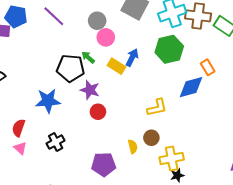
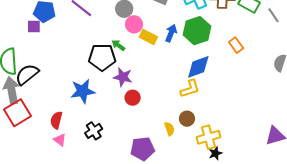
blue arrow: (132, 58) -> (171, 33), moved
yellow rectangle: (116, 66) -> (148, 37), moved
blue diamond: (191, 87) -> (198, 67), moved

